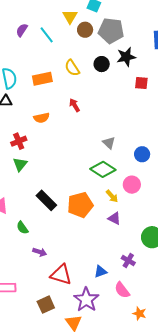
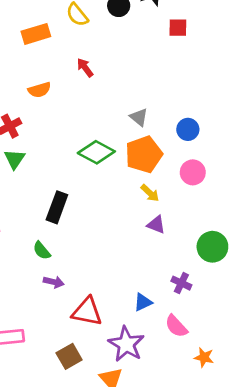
green diamond: (103, 169) -> (96, 152), moved
pink circle: (132, 185) -> (193, 172), moved
black rectangle: (46, 200) -> (57, 207), turned 70
orange pentagon: (80, 205) -> (144, 154), moved
green semicircle: (22, 228) -> (42, 251), moved

